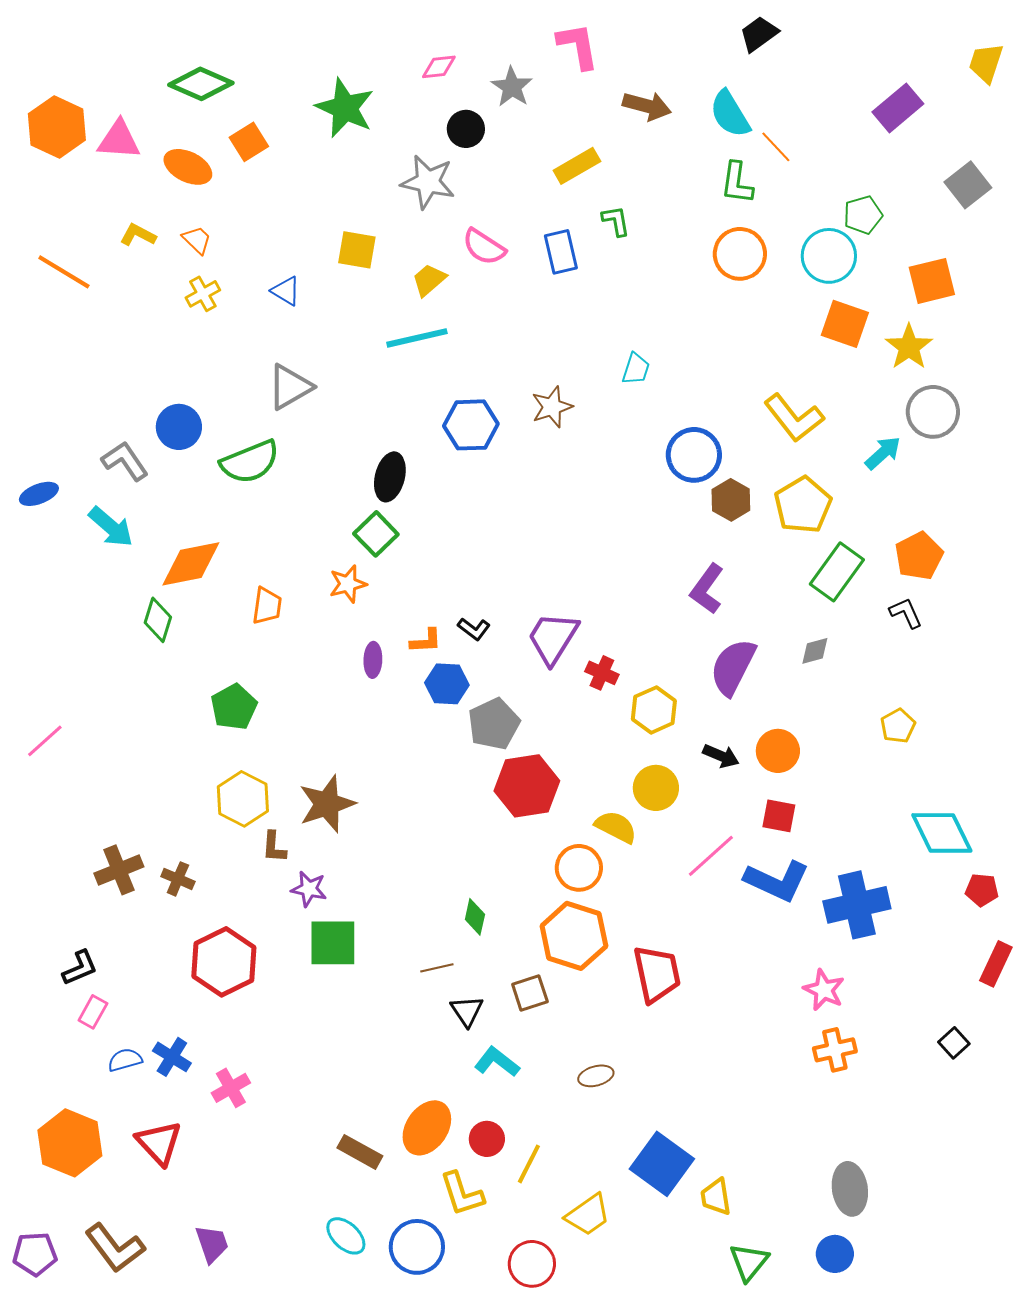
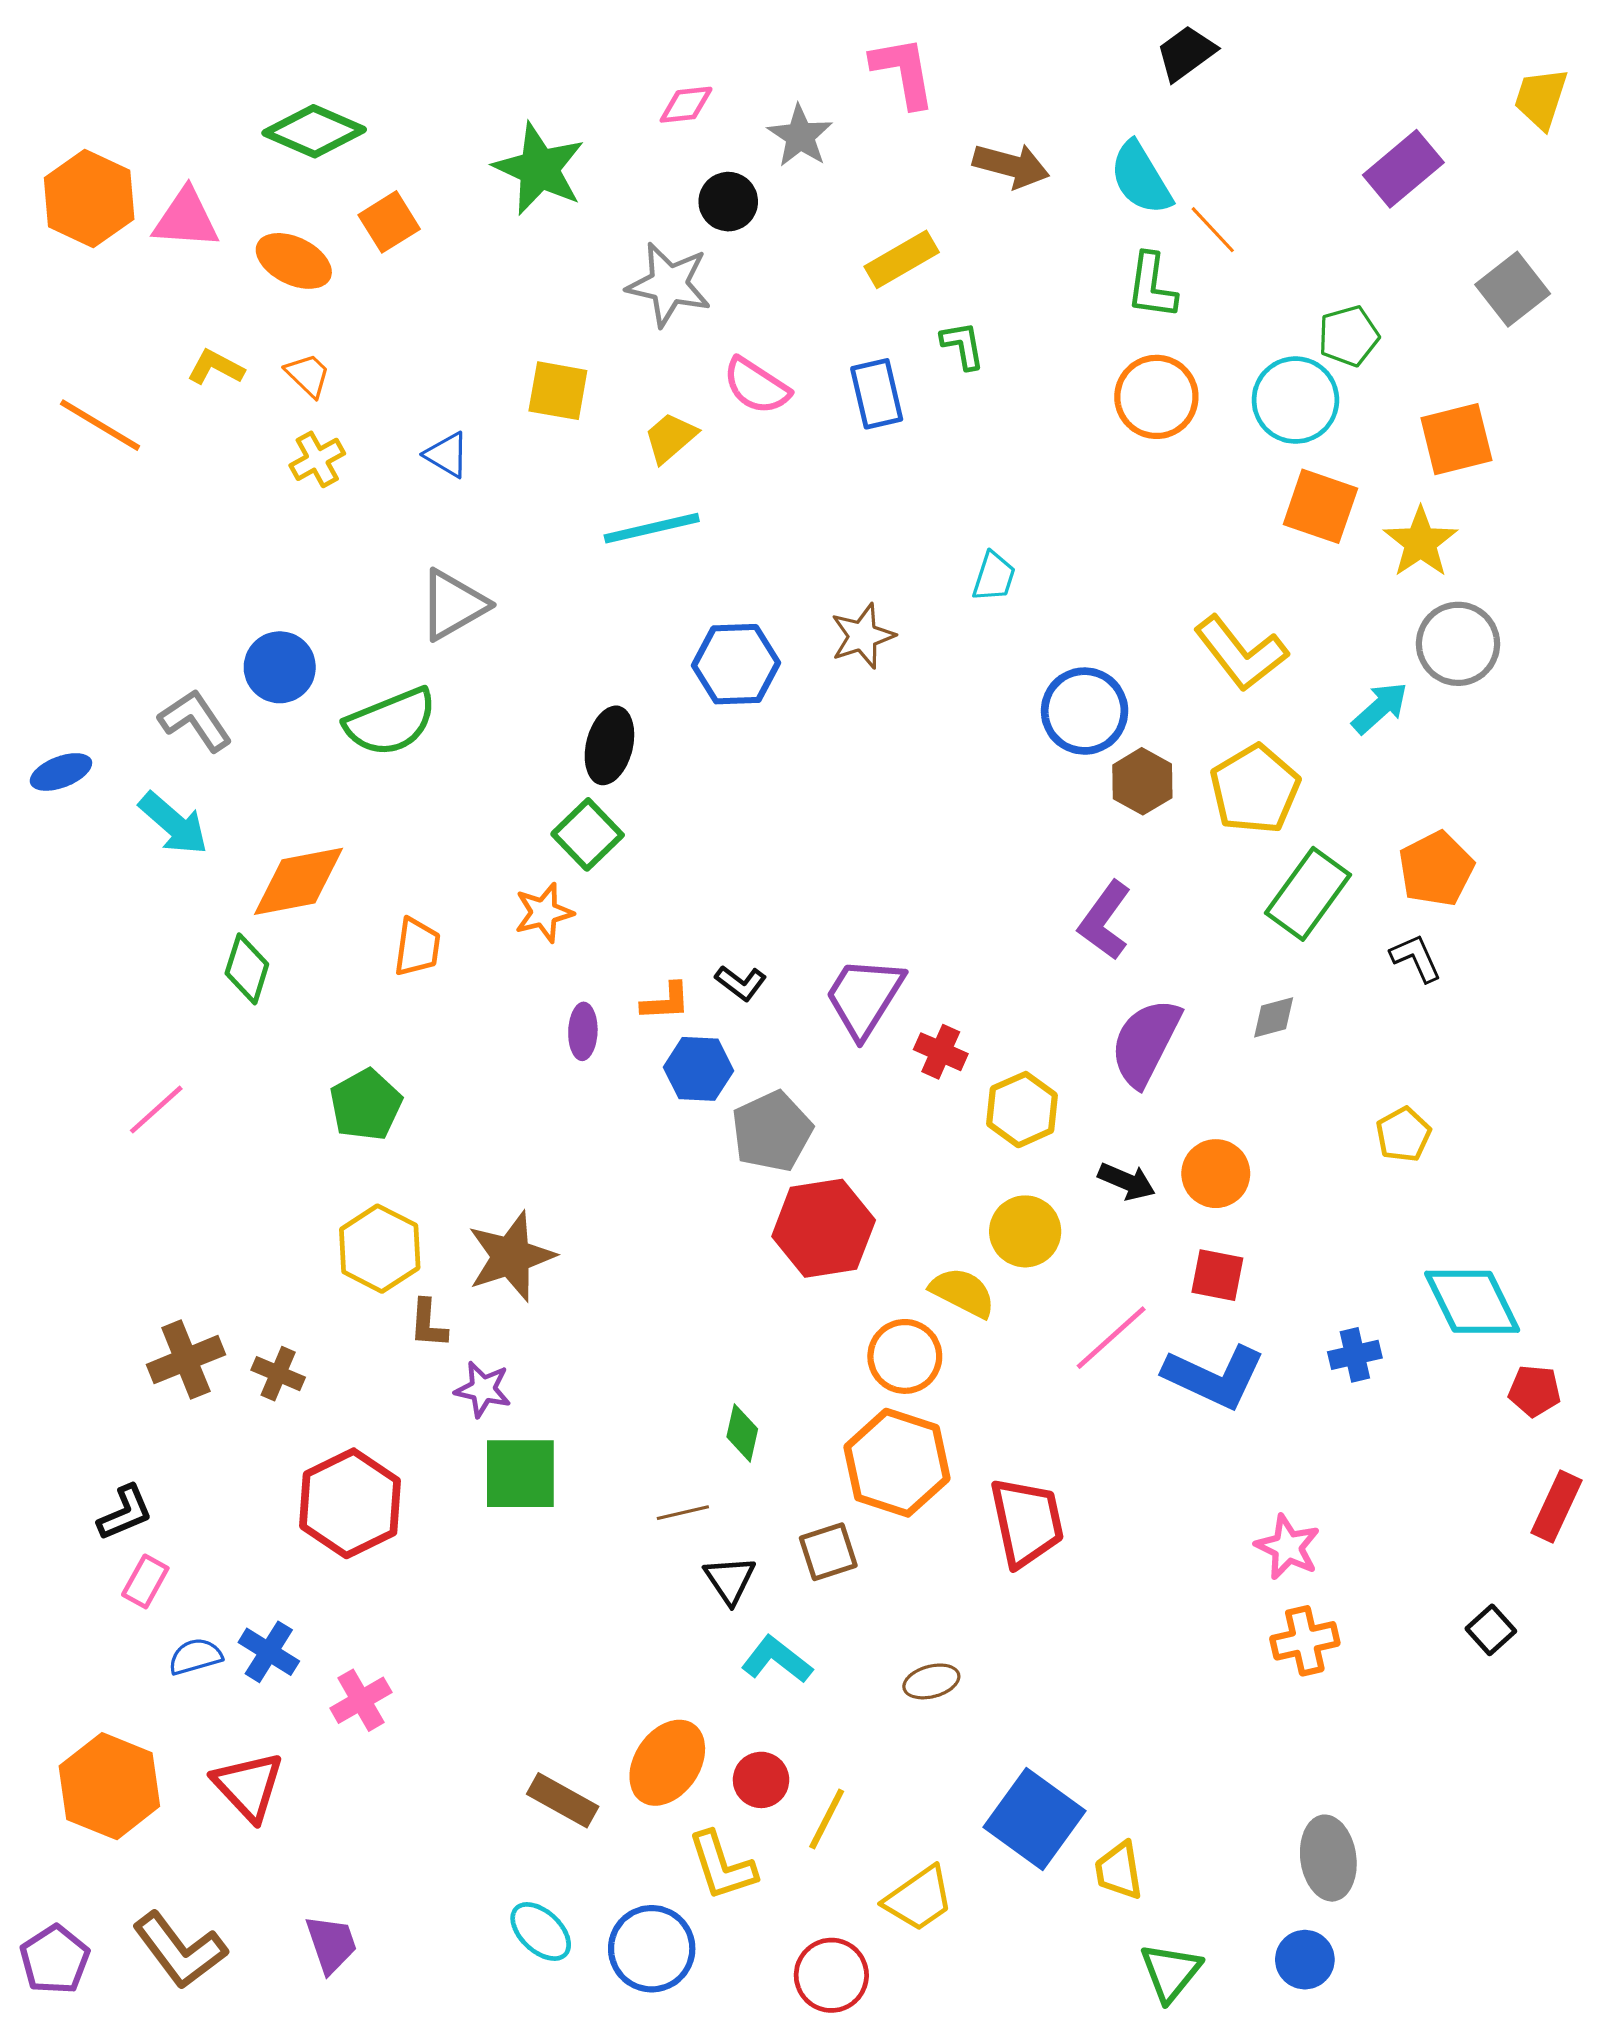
pink line: (45, 741) -> (156, 1110), moved
blue cross: (857, 905) -> (1355, 1355), moved, size x0.5
purple pentagon: (35, 1254) -> (55, 1960), turned -30

